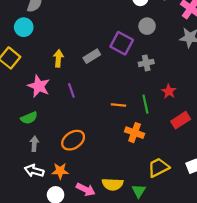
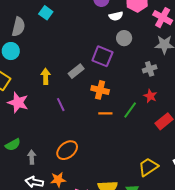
gray cross: (146, 63) -> (150, 69), moved
pink star: (39, 86) -> (18, 102), moved
green line: (145, 104) -> (130, 110), turned 54
green semicircle: (29, 118) -> (13, 145), moved
orange cross: (135, 133) -> (100, 90), moved

